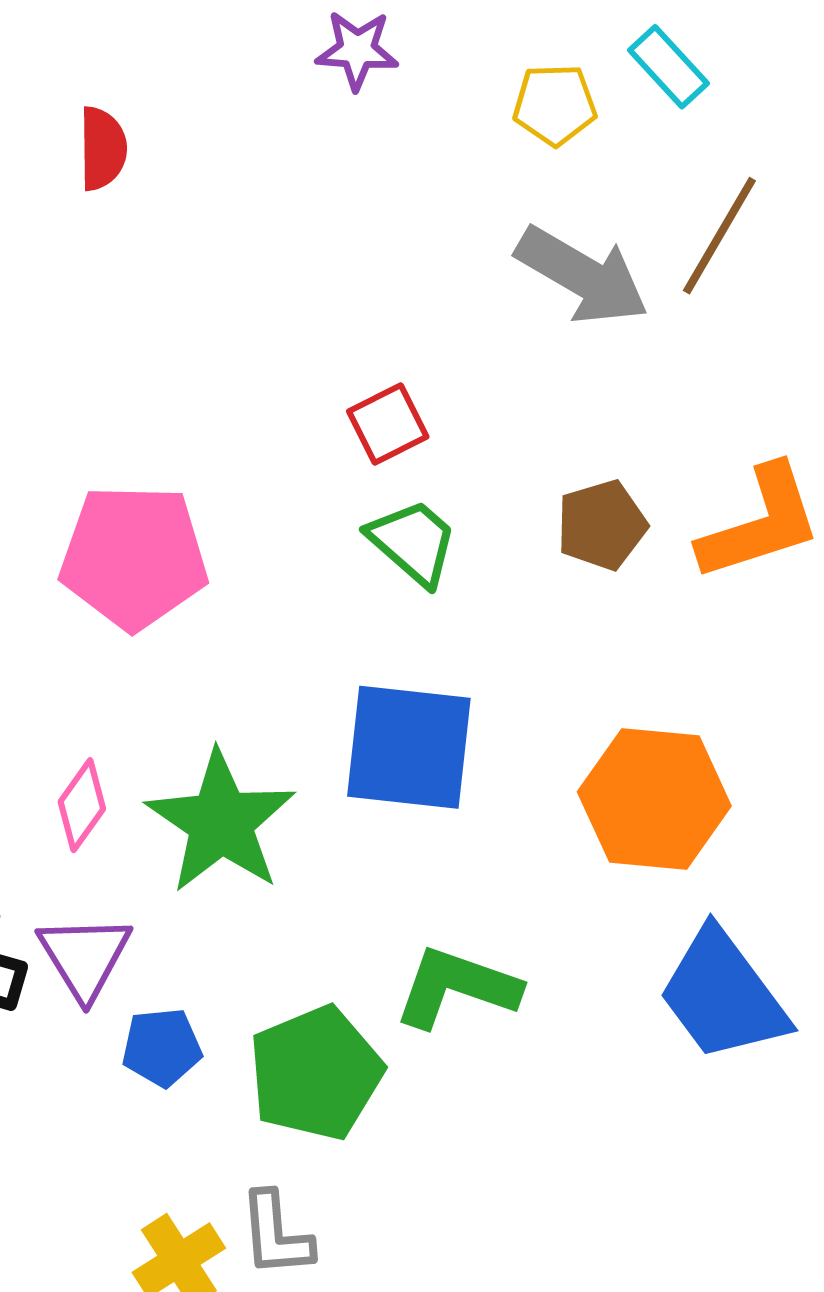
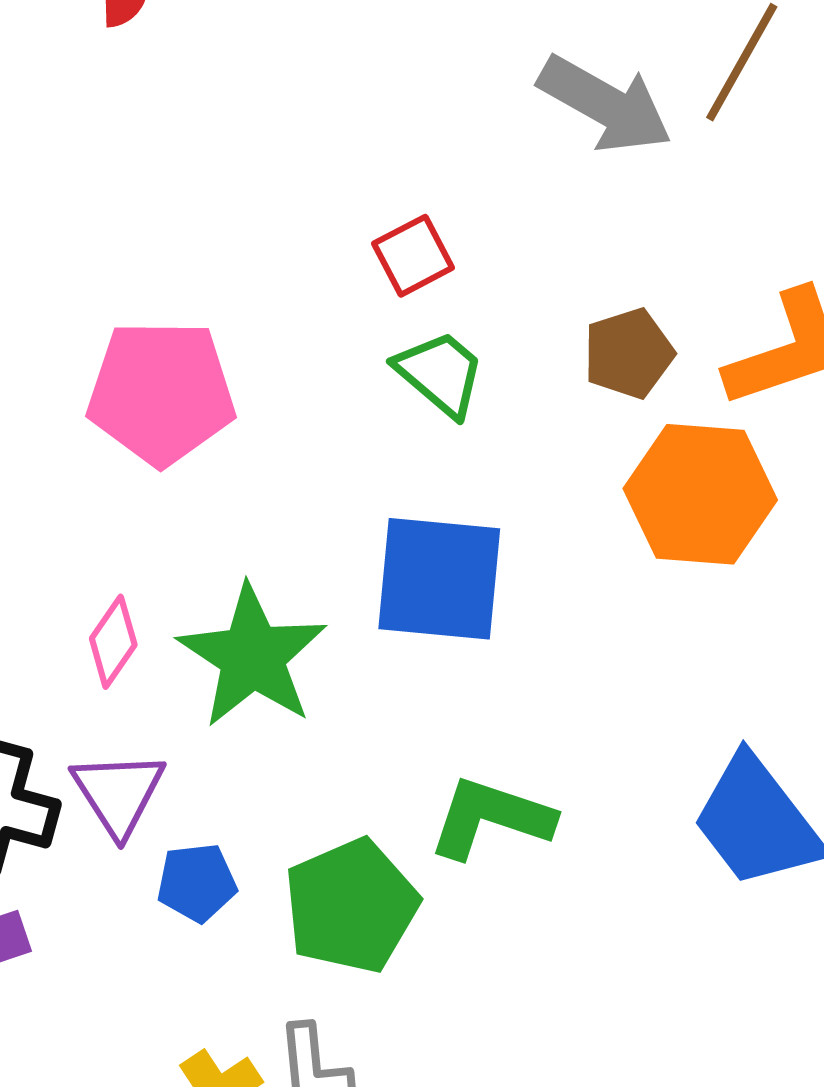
orange hexagon: (654, 799) -> (700, 494), moved

